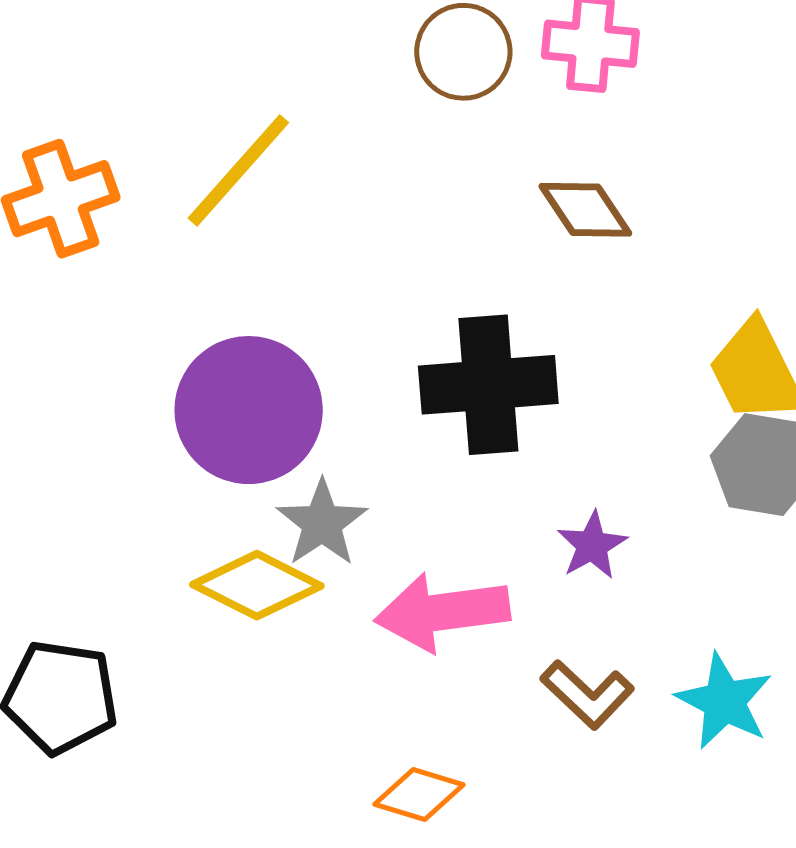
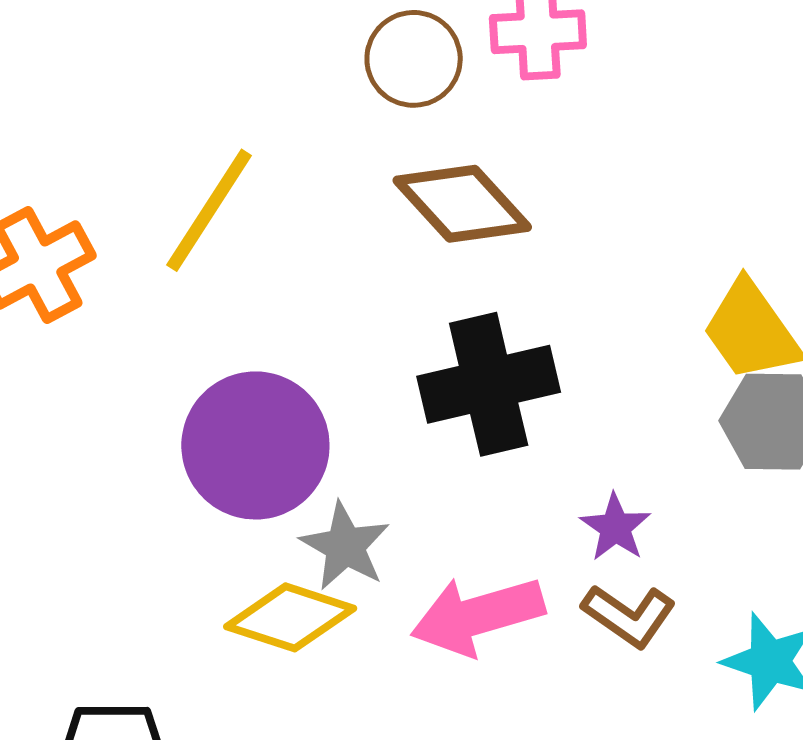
brown diamond: (585, 210) -> (462, 204), moved, size x1.4
brown L-shape: (587, 694) -> (629, 616), moved

